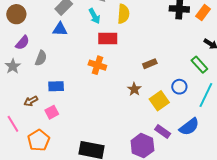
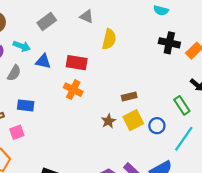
cyan arrow: (94, 16) -> (22, 46), moved, turned -49
blue triangle: (60, 29) -> (43, 61), moved
red rectangle: (108, 38) -> (77, 63), moved
yellow square: (159, 101) -> (133, 120), moved

